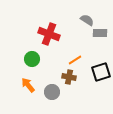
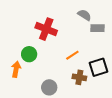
brown cross: (69, 77) -> (79, 77), moved
orange arrow: (28, 85) -> (16, 69), moved, turned 49

